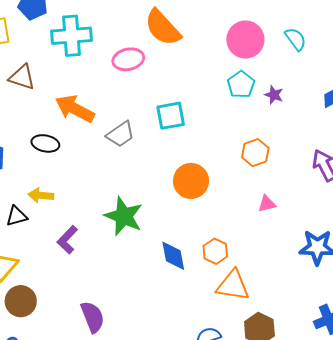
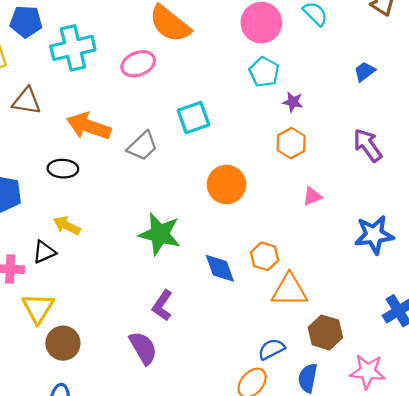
purple star: (274, 95) -> (293, 102), moved
yellow arrow: (41, 195) -> (67, 225), turned 30
purple L-shape: (67, 240) -> (162, 305), moved

